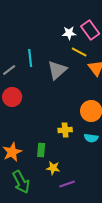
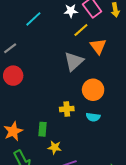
yellow line: (79, 52) -> (81, 30), turned -70
cyan line: (30, 58) -> (33, 19), moved, turned 54
gray triangle: (57, 70) -> (74, 61), moved

